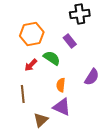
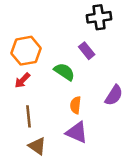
orange hexagon: (32, 34) -> (26, 51), moved
red arrow: (31, 65) -> (22, 80), moved
brown triangle: (41, 120) -> (37, 146), moved, turned -42

